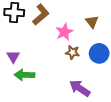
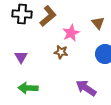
brown star: (73, 52) -> (61, 52), moved
green arrow: (24, 75) -> (28, 88), moved

